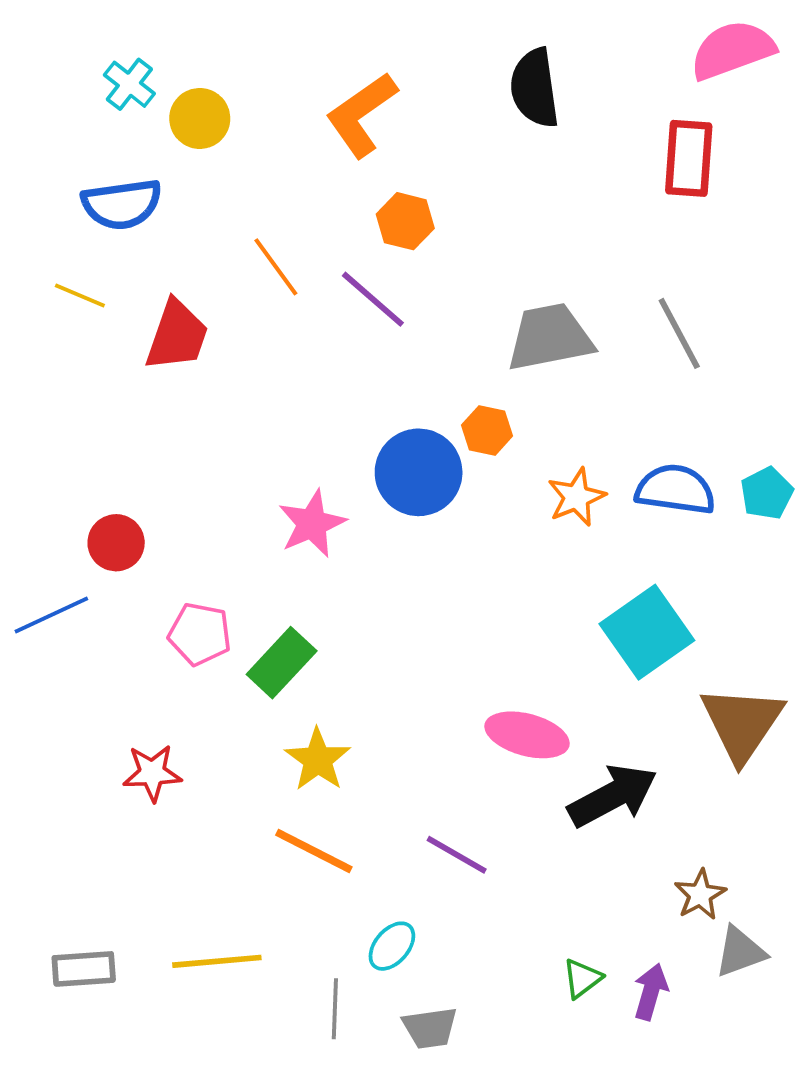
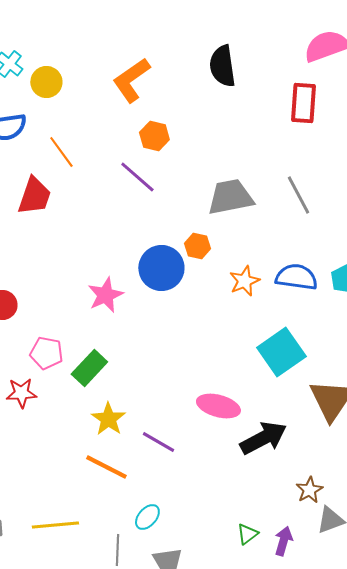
orange line: (276, 267) -> (61, 152), moved
red star: (152, 773) -> (21, 393), moved
purple line: (457, 855) -> (158, 442), moved

